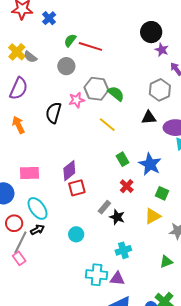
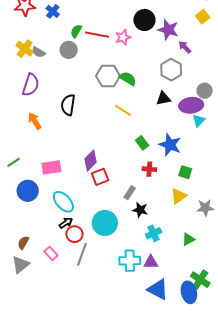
black circle: (151, 32) -> (144, 20), moved
purple star: (162, 50) -> (168, 30), size x1.5
gray circle: (66, 66) -> (69, 50), moved
pink star: (77, 100) -> (123, 37), moved
red cross: (127, 186) -> (149, 169), turned -32
black star: (117, 217) -> (140, 210), moved
red circle: (14, 223) -> (74, 234), moved
cyan circle: (76, 234) -> (105, 223), size x1.6
gray line: (20, 242) -> (82, 254), moved
green triangle: (166, 262) -> (188, 239), moved

